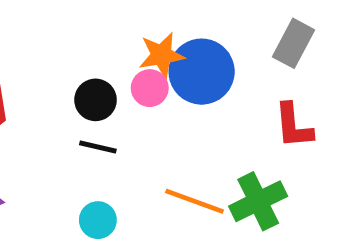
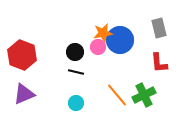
gray rectangle: (294, 43) -> (159, 28), turned -42
orange line: (195, 201) -> (117, 95), turned 30

